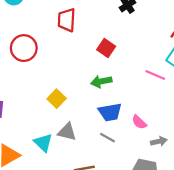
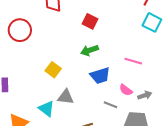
pink line: (155, 75) -> (133, 61), moved
pink semicircle: (139, 122) -> (126, 90), moved
gray line: (107, 138) -> (111, 105), moved

